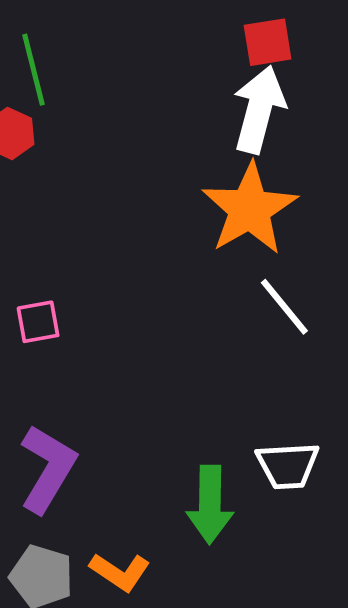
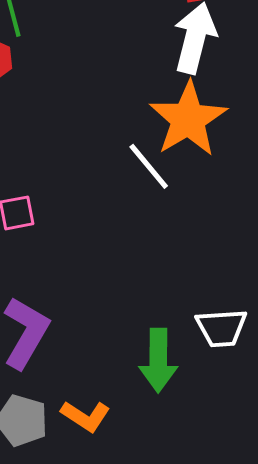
white line: (284, 307) -> (149, 166), moved

